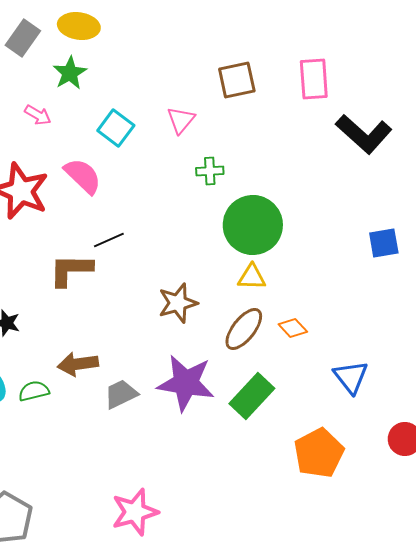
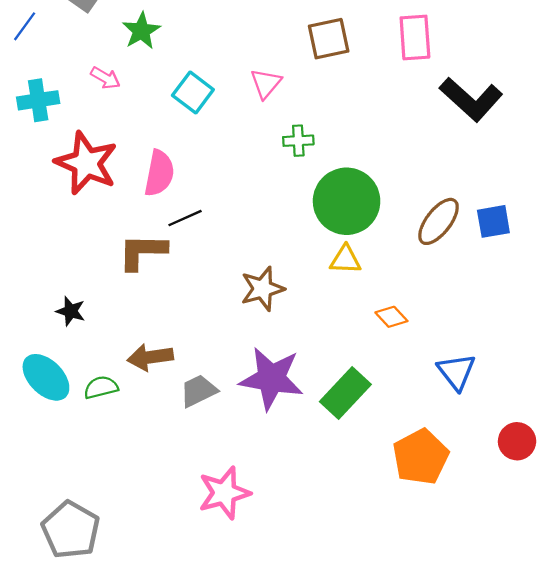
pink semicircle: (83, 176) -> (159, 173), moved, turned 57
brown ellipse: (244, 329) -> (439, 221), moved
pink star: (135, 512) -> (224, 493), moved

